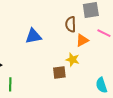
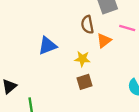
yellow star: (73, 60) -> (82, 59), moved

